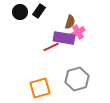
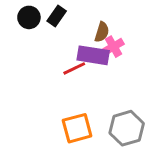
gray hexagon: (77, 79) -> (127, 128), moved
orange square: (40, 88) -> (77, 128), moved

